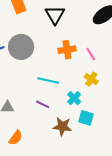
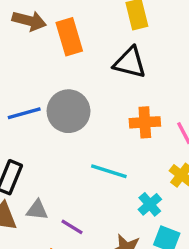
black triangle: (55, 15) -> (130, 63), turned -50
purple line: (43, 104) -> (72, 227), moved

